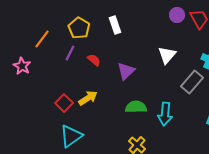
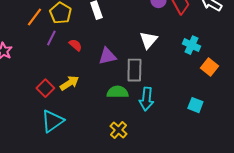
orange line: (42, 39) -> (34, 17), moved
purple triangle: (126, 71) -> (107, 56), turned 30
gray rectangle: (192, 82) -> (134, 70), moved, turned -40

